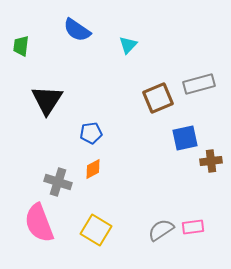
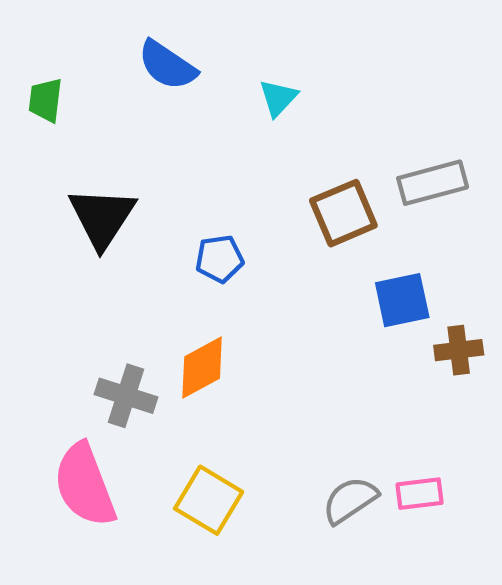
blue pentagon: (91, 133) -> (219, 259), moved
orange diamond: (93, 169) -> (202, 368), size x1.4

